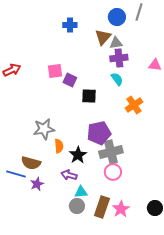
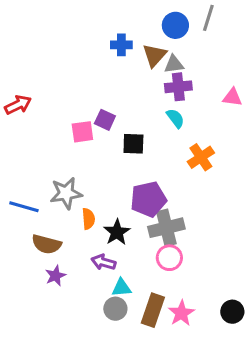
blue cross: (70, 25) -> (121, 45), moved
pink square: (55, 71) -> (82, 132), moved
blue line: (16, 174) -> (24, 207), moved

